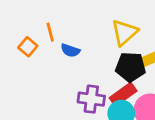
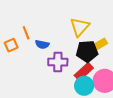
orange square: (28, 47) -> (11, 45), turned 32
purple cross: (91, 99) -> (58, 62), moved

